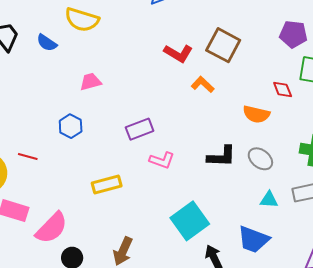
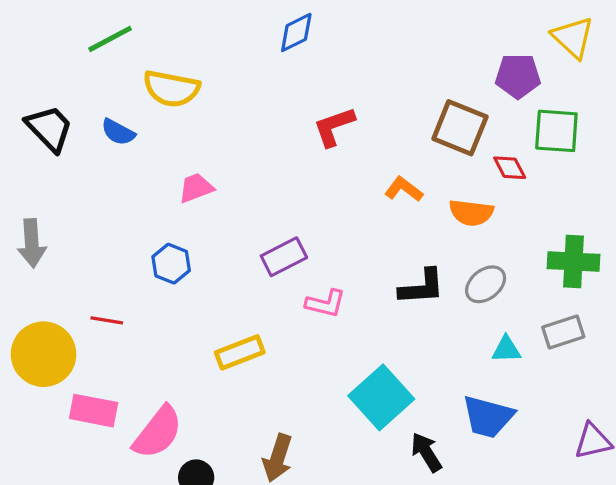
brown square: (223, 45) -> (460, 128), moved
red L-shape: (178, 53) -> (334, 127), turned 136
orange L-shape: (203, 84) -> (404, 189), moved
gray ellipse: (260, 159) -> (486, 284), turned -70

